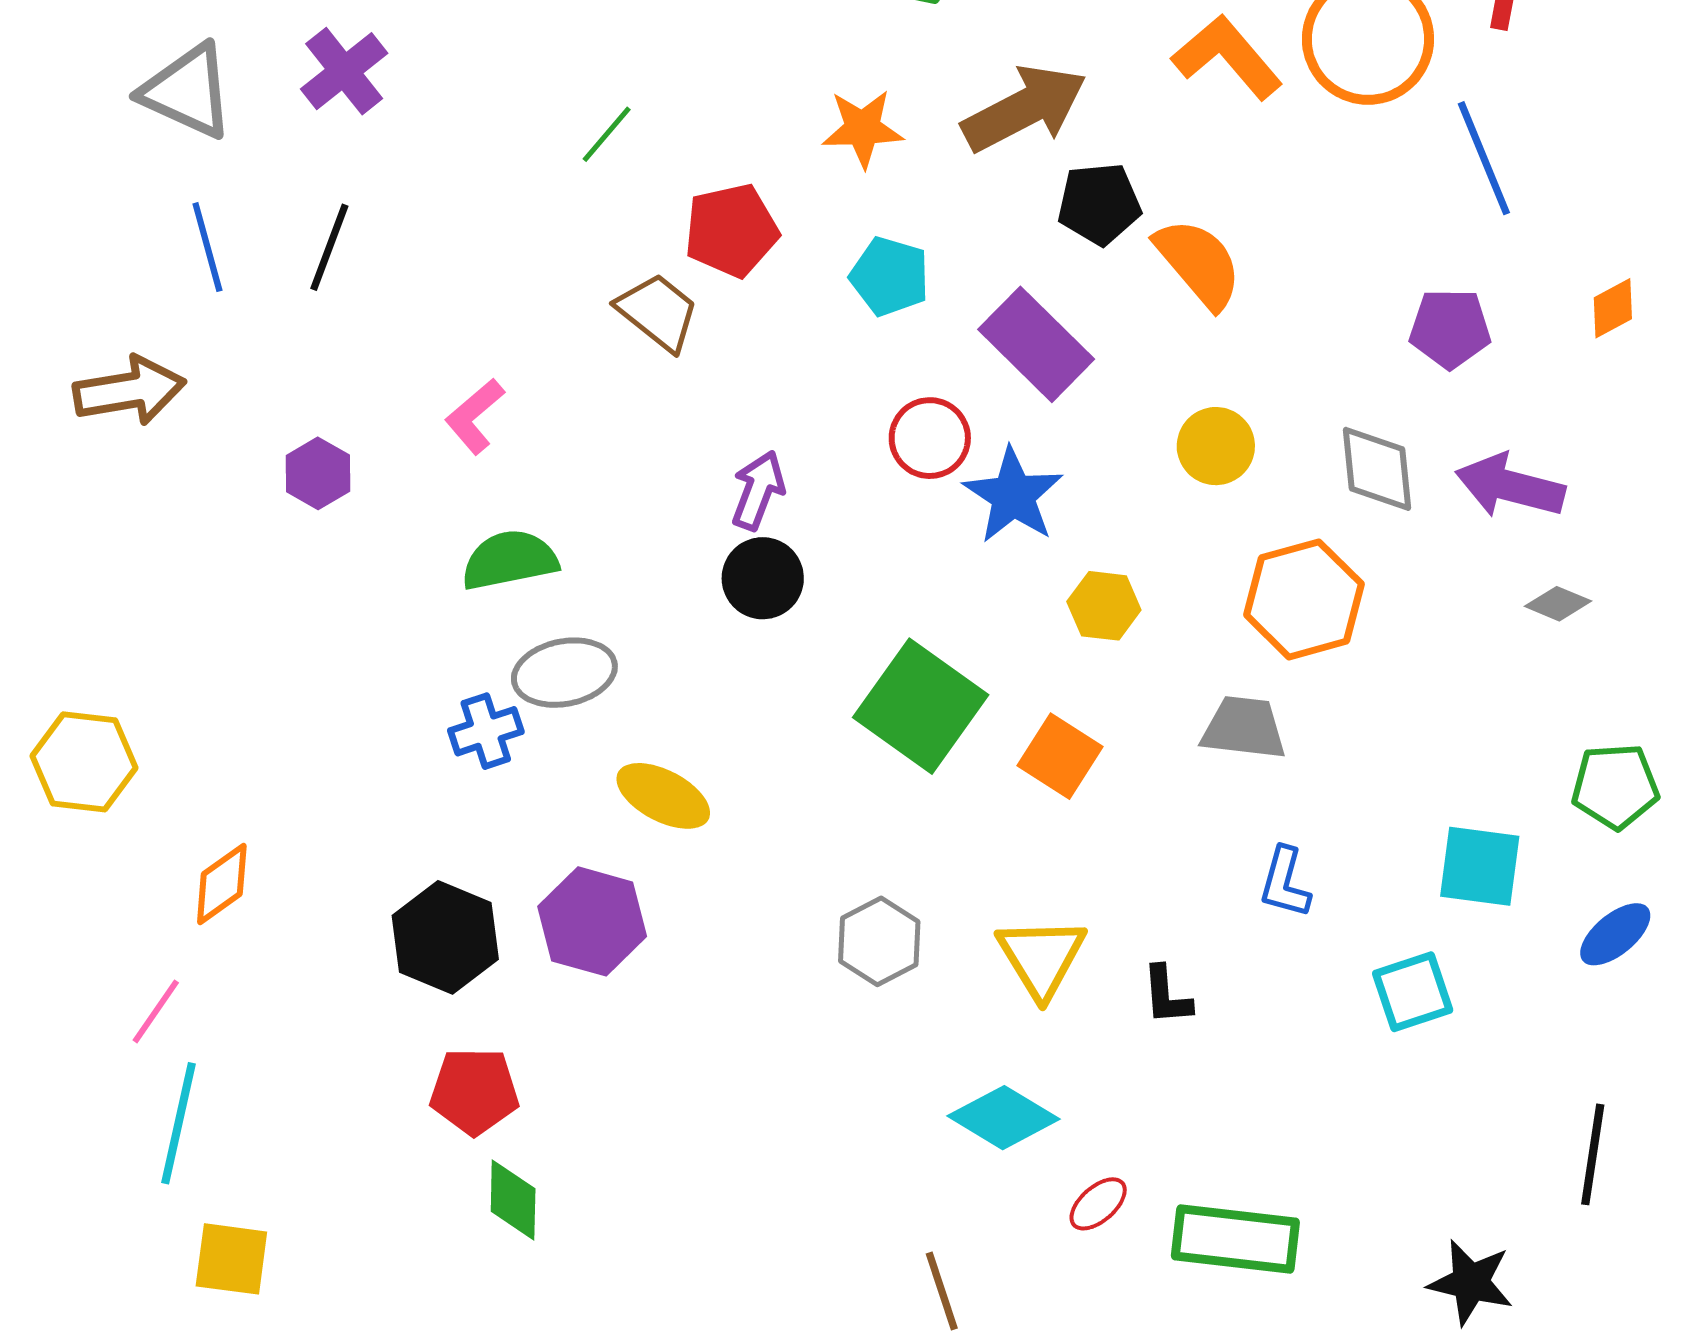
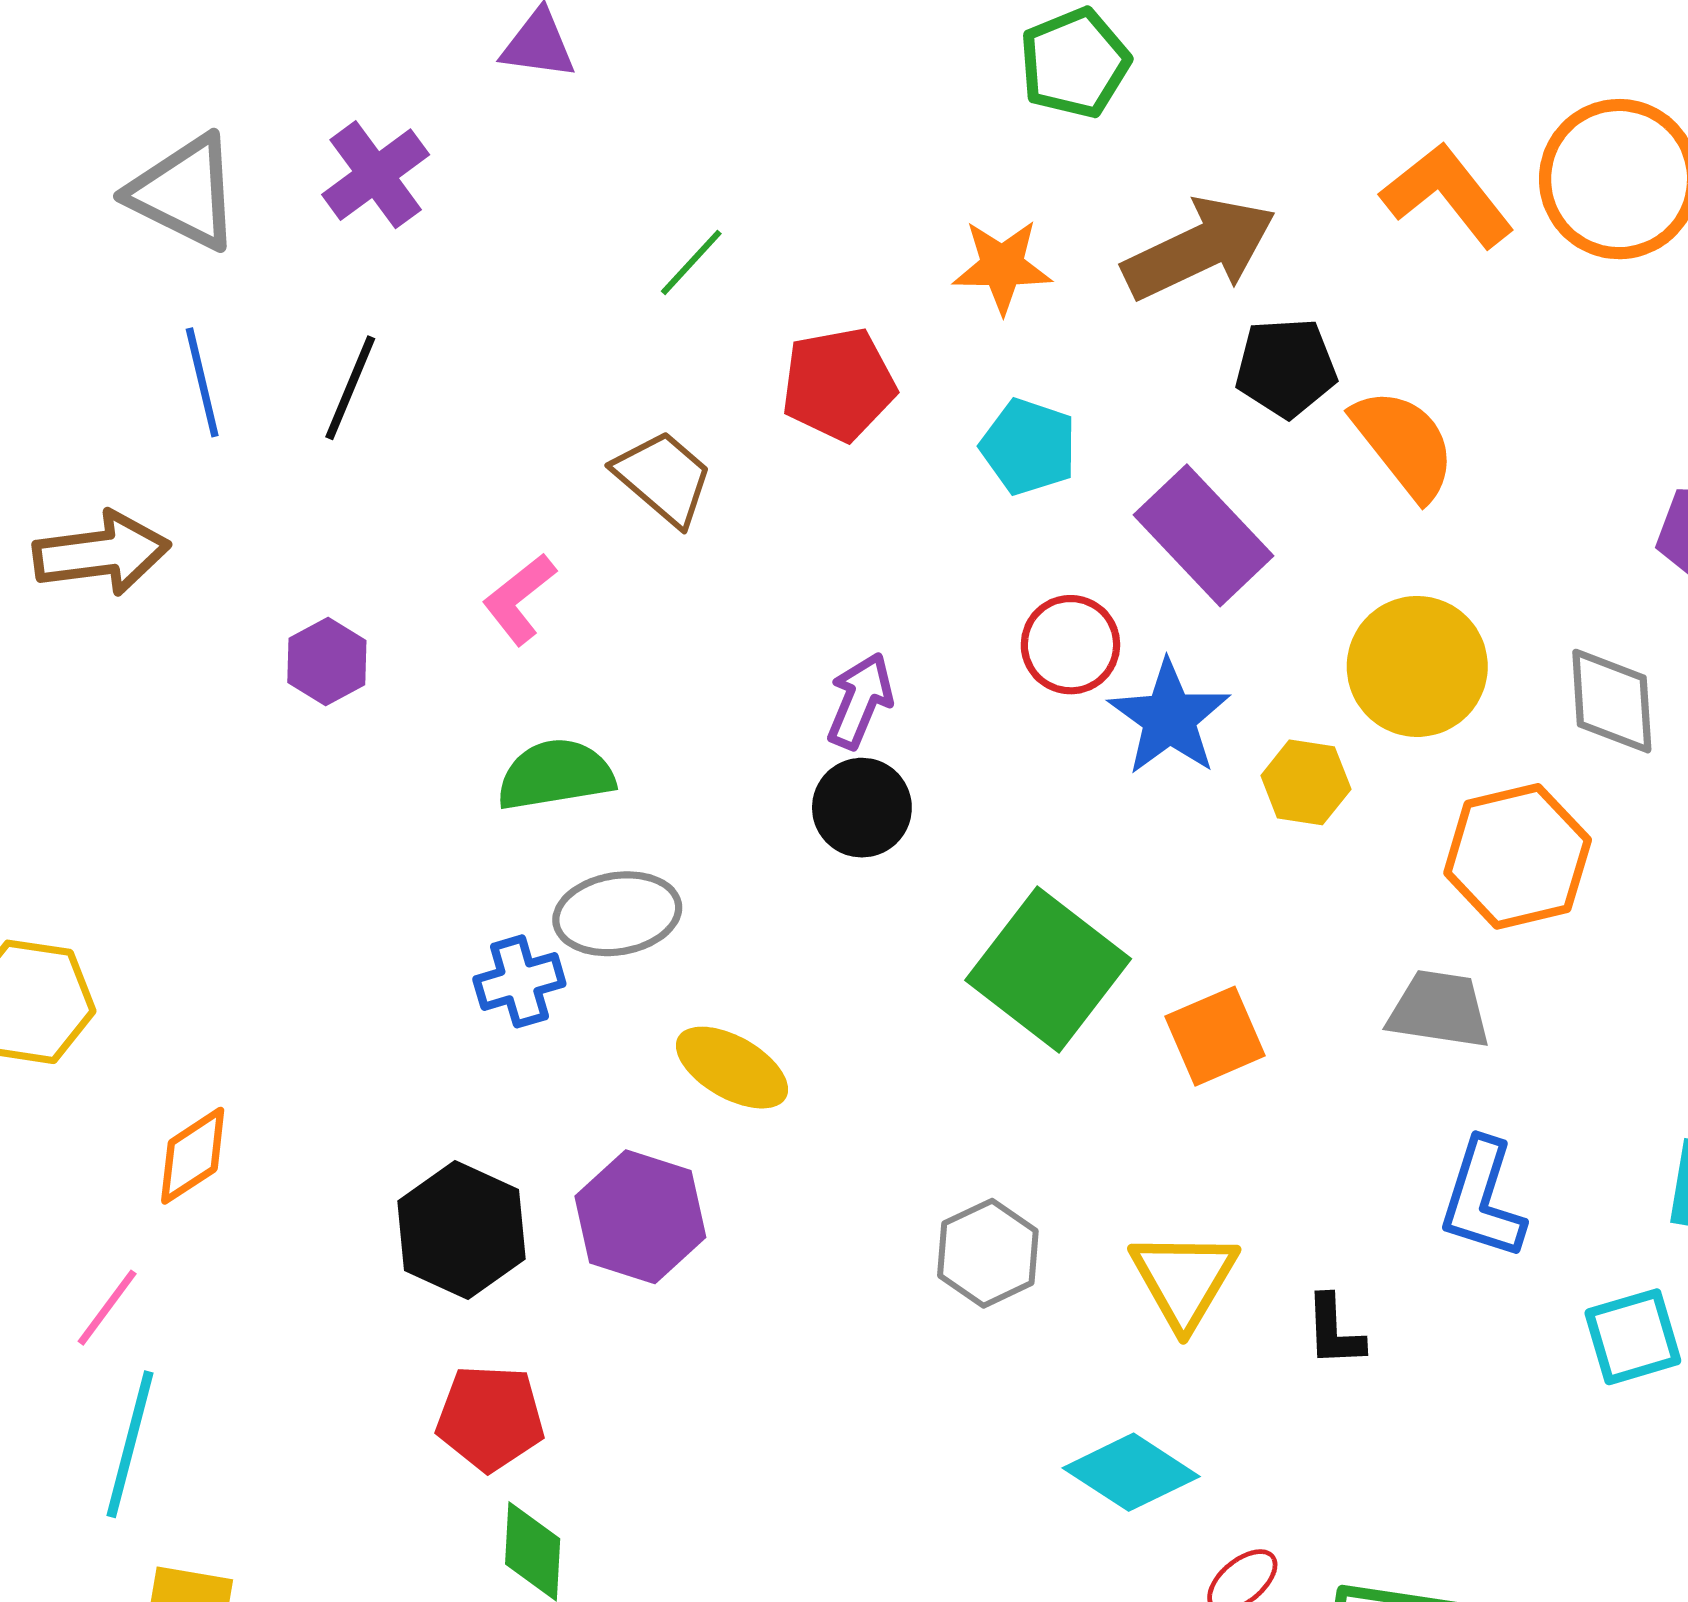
brown trapezoid: (658, 312) -> (663, 478), moved
yellow circle: (1216, 446) -> (1417, 666), size x1.5
yellow hexagon: (1104, 606) -> (1306, 782), moved
orange square: (1060, 756) -> (1215, 1036), turned 32
blue L-shape: (1285, 883) -> (1483, 1199), size x1.4

